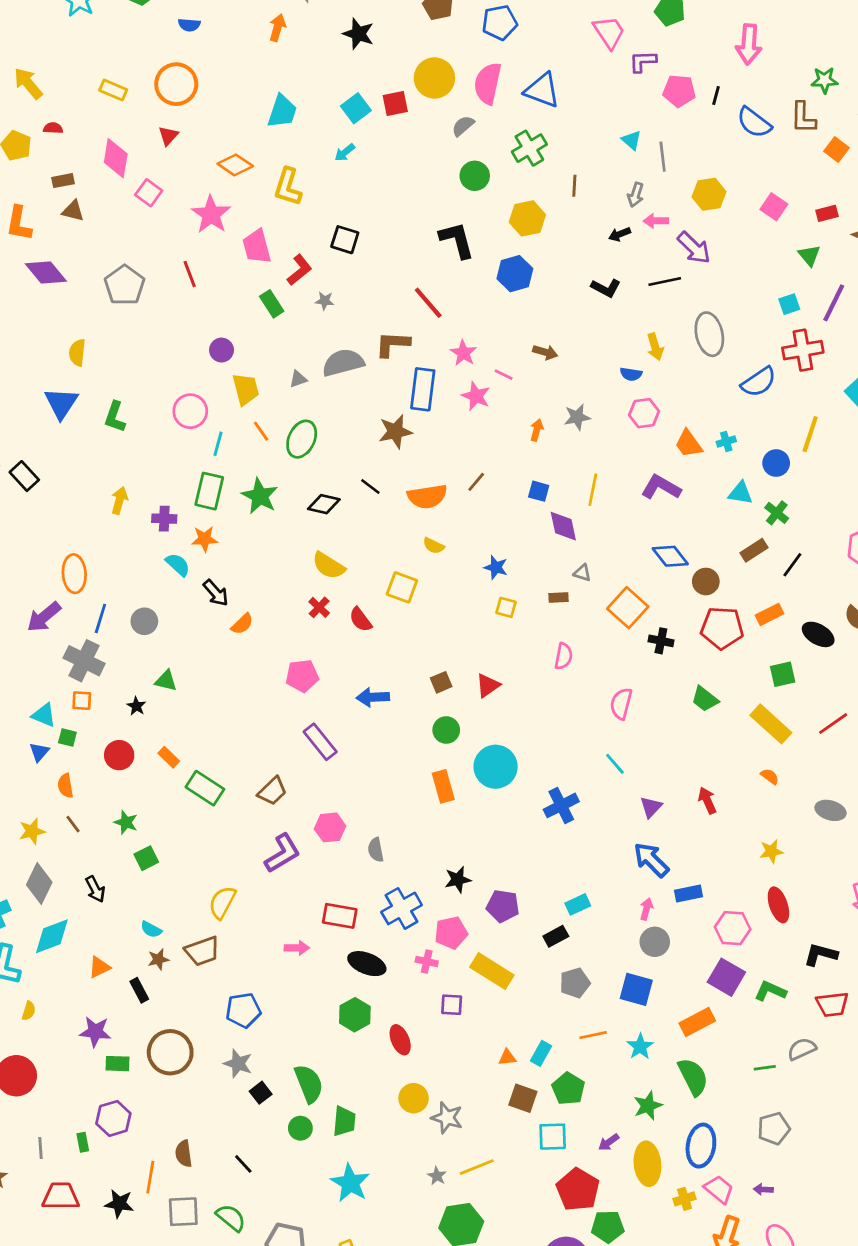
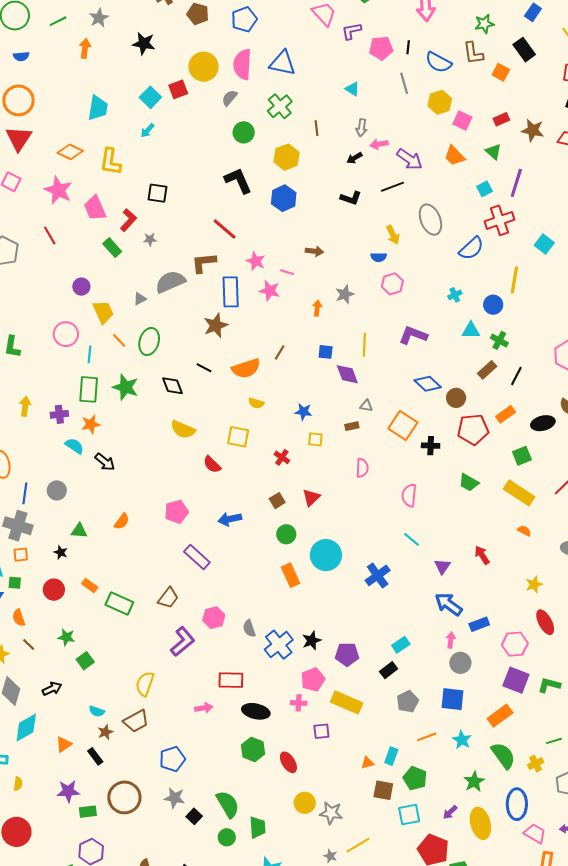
red triangle: (168, 136) -> (19, 138), size x1.8
gray line: (663, 157) -> (404, 83), moved
yellow hexagon: (709, 194) -> (440, 102), moved
orange trapezoid: (689, 444) -> (454, 156), moved
black diamond: (324, 504) -> (173, 386), turned 65
red cross: (319, 607) -> (282, 457), moved
orange semicircle: (242, 624) -> (122, 521), moved
black ellipse: (818, 634) -> (543, 423), turned -35
black arrow: (95, 889) -> (52, 689), turned -78
blue cross: (402, 908) -> (279, 645), moved
yellow cross: (685, 1199) -> (536, 764), moved

